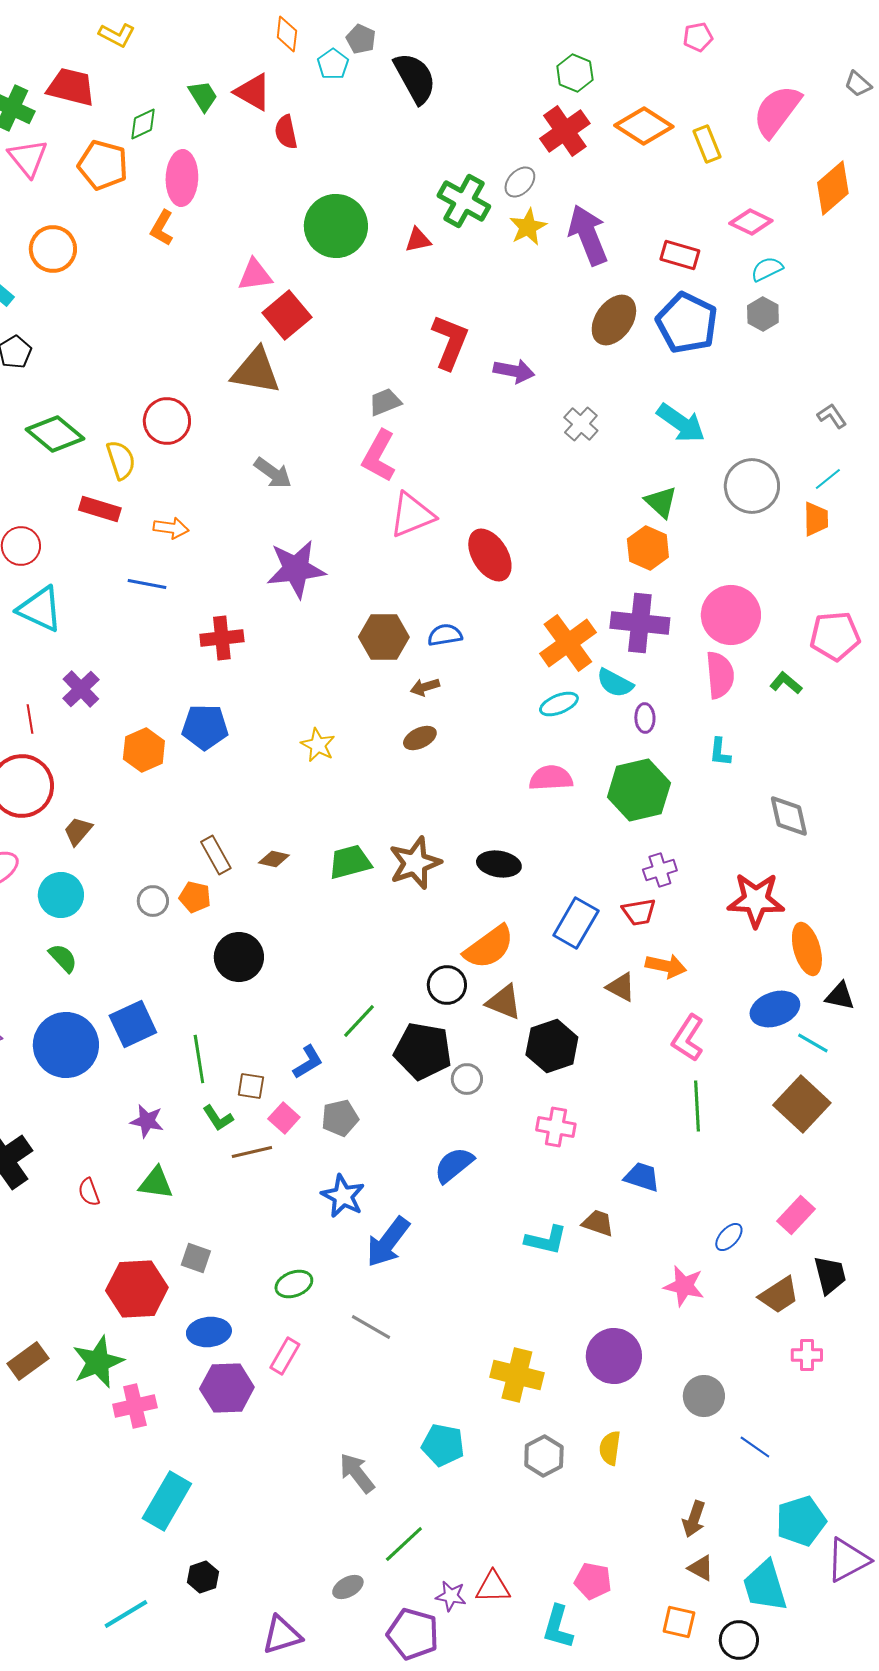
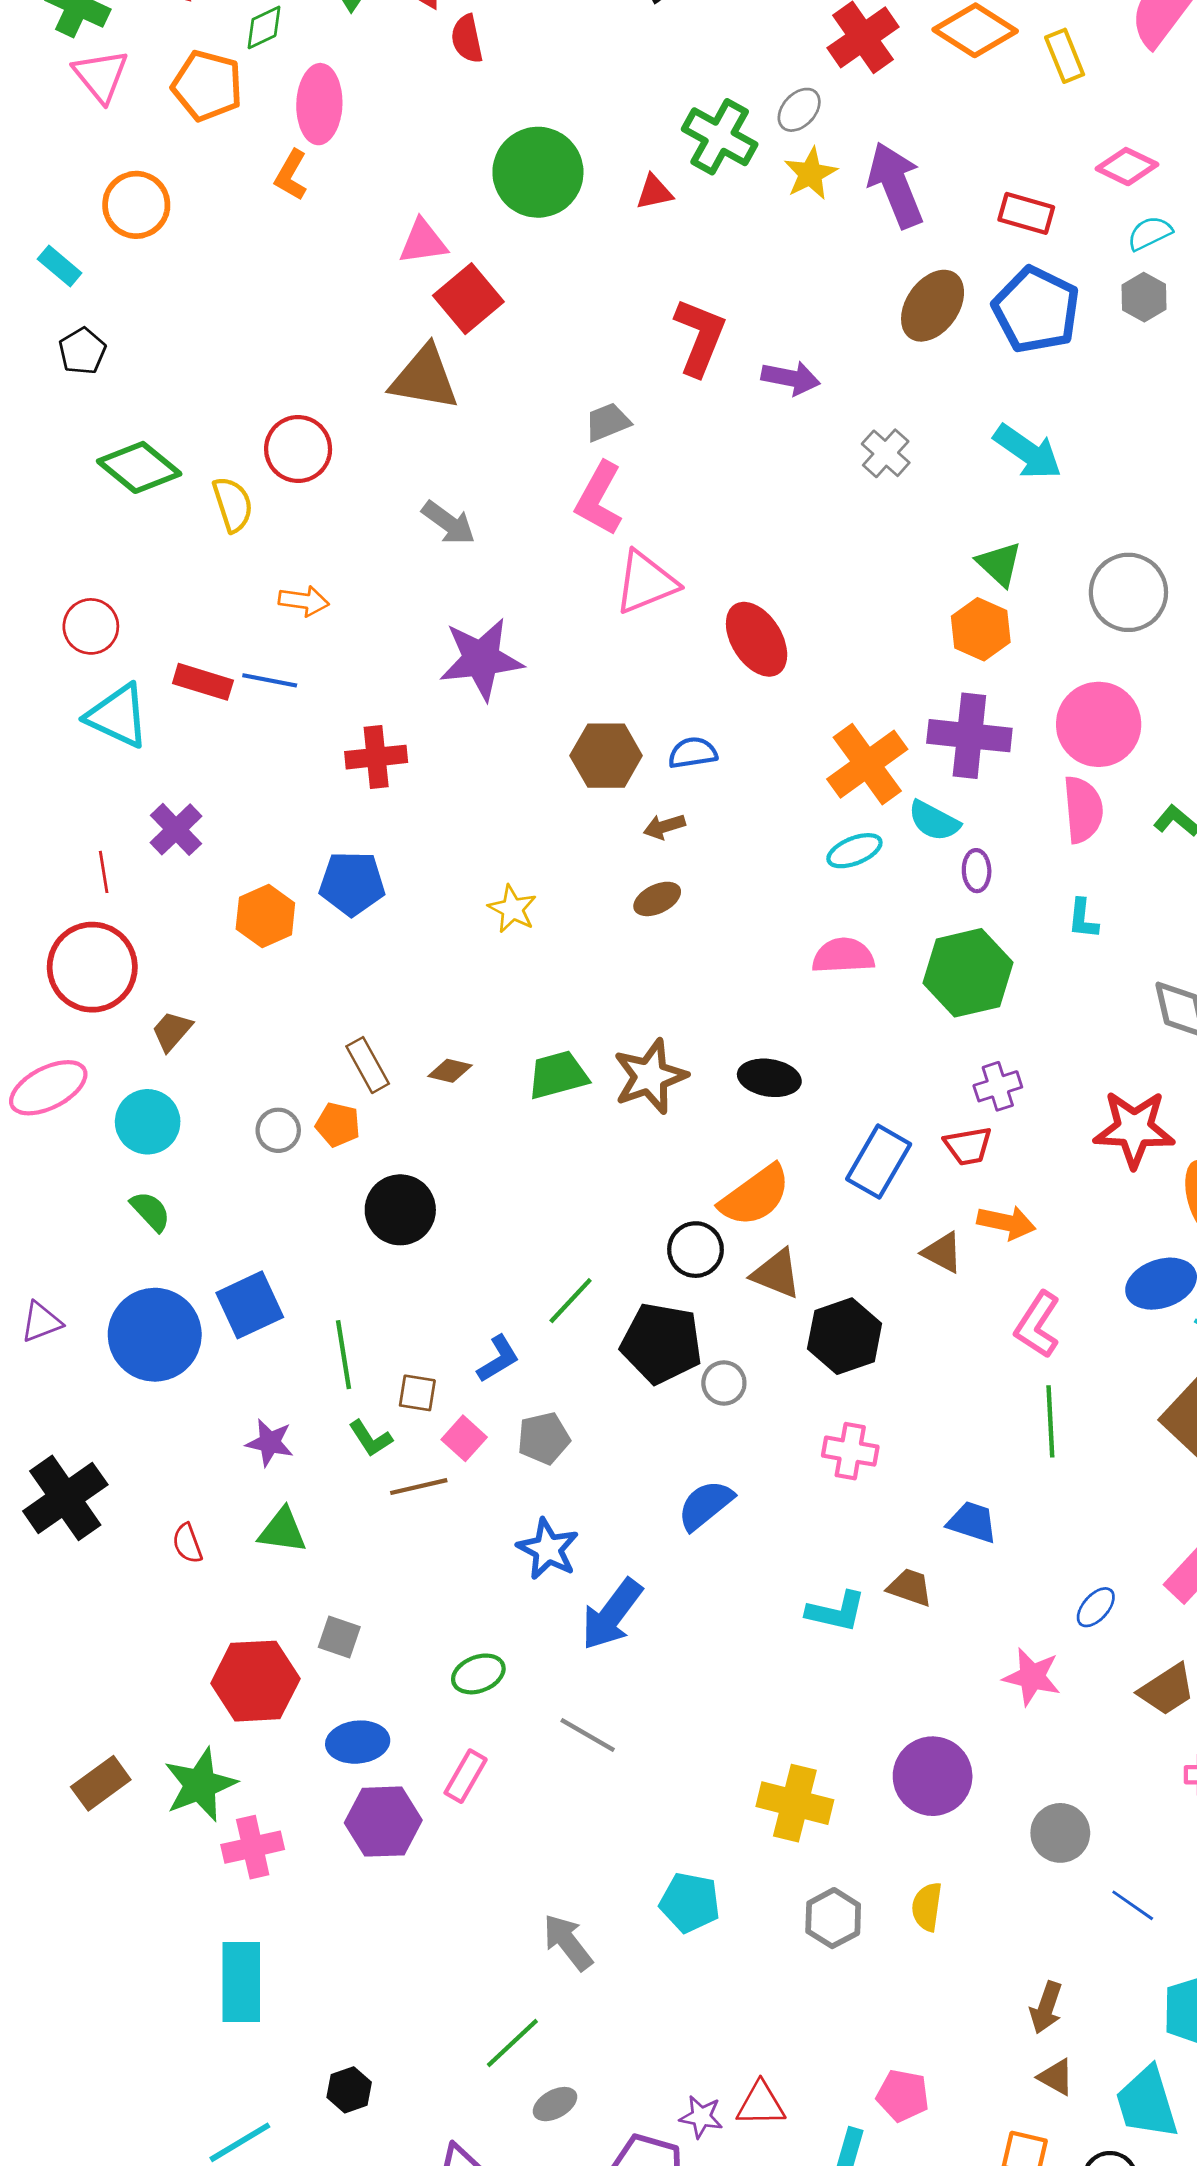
gray circle: (752, 486) -> (1128, 592), moved
red rectangle: (100, 509) -> (203, 682), moved
cyan rectangle: (167, 1501) -> (241, 1982), moved, turned -30
green line: (404, 1544) -> (512, 2043), moved

